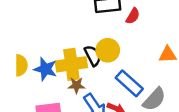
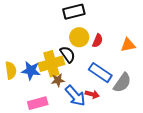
red semicircle: (133, 16) -> (98, 41), moved
yellow circle: (108, 50) -> (79, 37), moved

